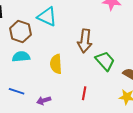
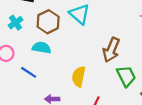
yellow semicircle: (56, 64) -> (79, 77), moved
blue line: (17, 91) -> (29, 72), moved

